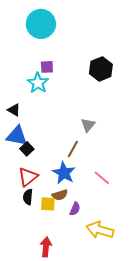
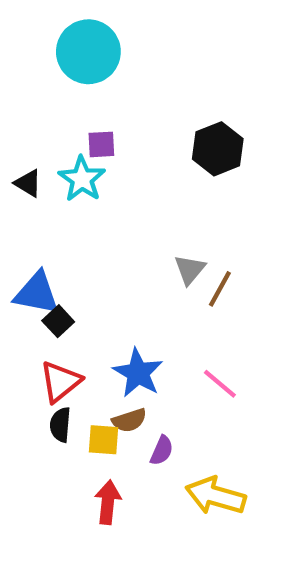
black triangle: (14, 110) -> (28, 183), moved
brown line: (73, 149) -> (220, 289), moved
red arrow: (46, 247) -> (108, 502), moved

